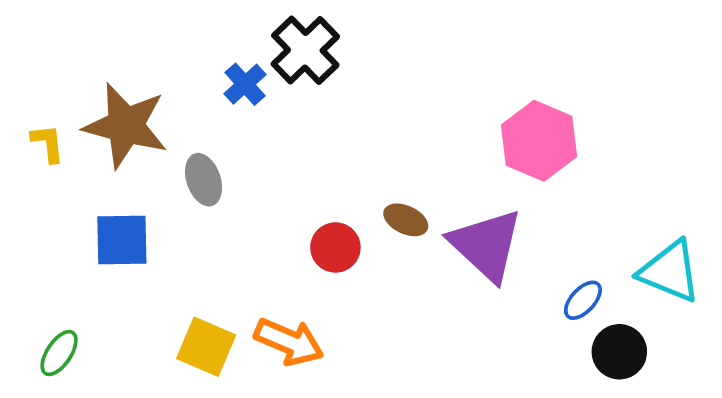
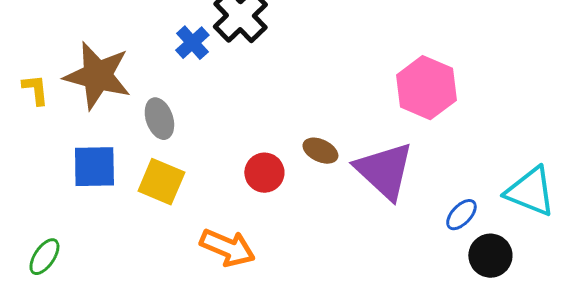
yellow square: (206, 347) -> (161, 182), moved

